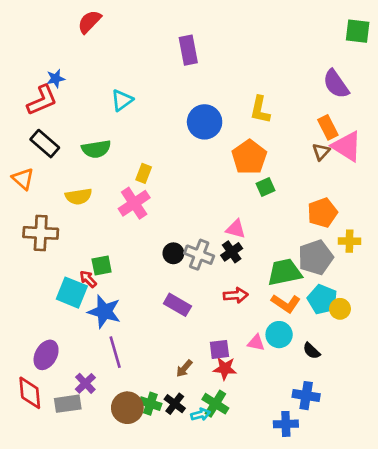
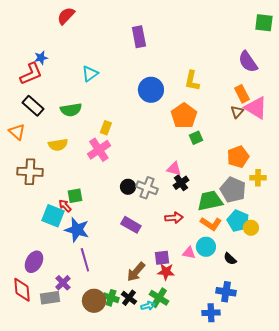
black cross: (232, 252) -> (181, 183), moved
gray pentagon: (316, 257) -> (233, 190), turned -30
brown arrow: (184, 368) -> (136, 272), size x1.5

